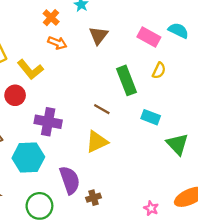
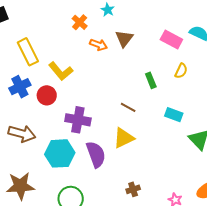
orange arrow: (57, 43) -> (99, 45), moved
green rectangle: (126, 80) -> (151, 80), size x0.6
purple semicircle: (70, 180) -> (96, 154), moved
brown cross: (93, 198) -> (133, 189), moved

